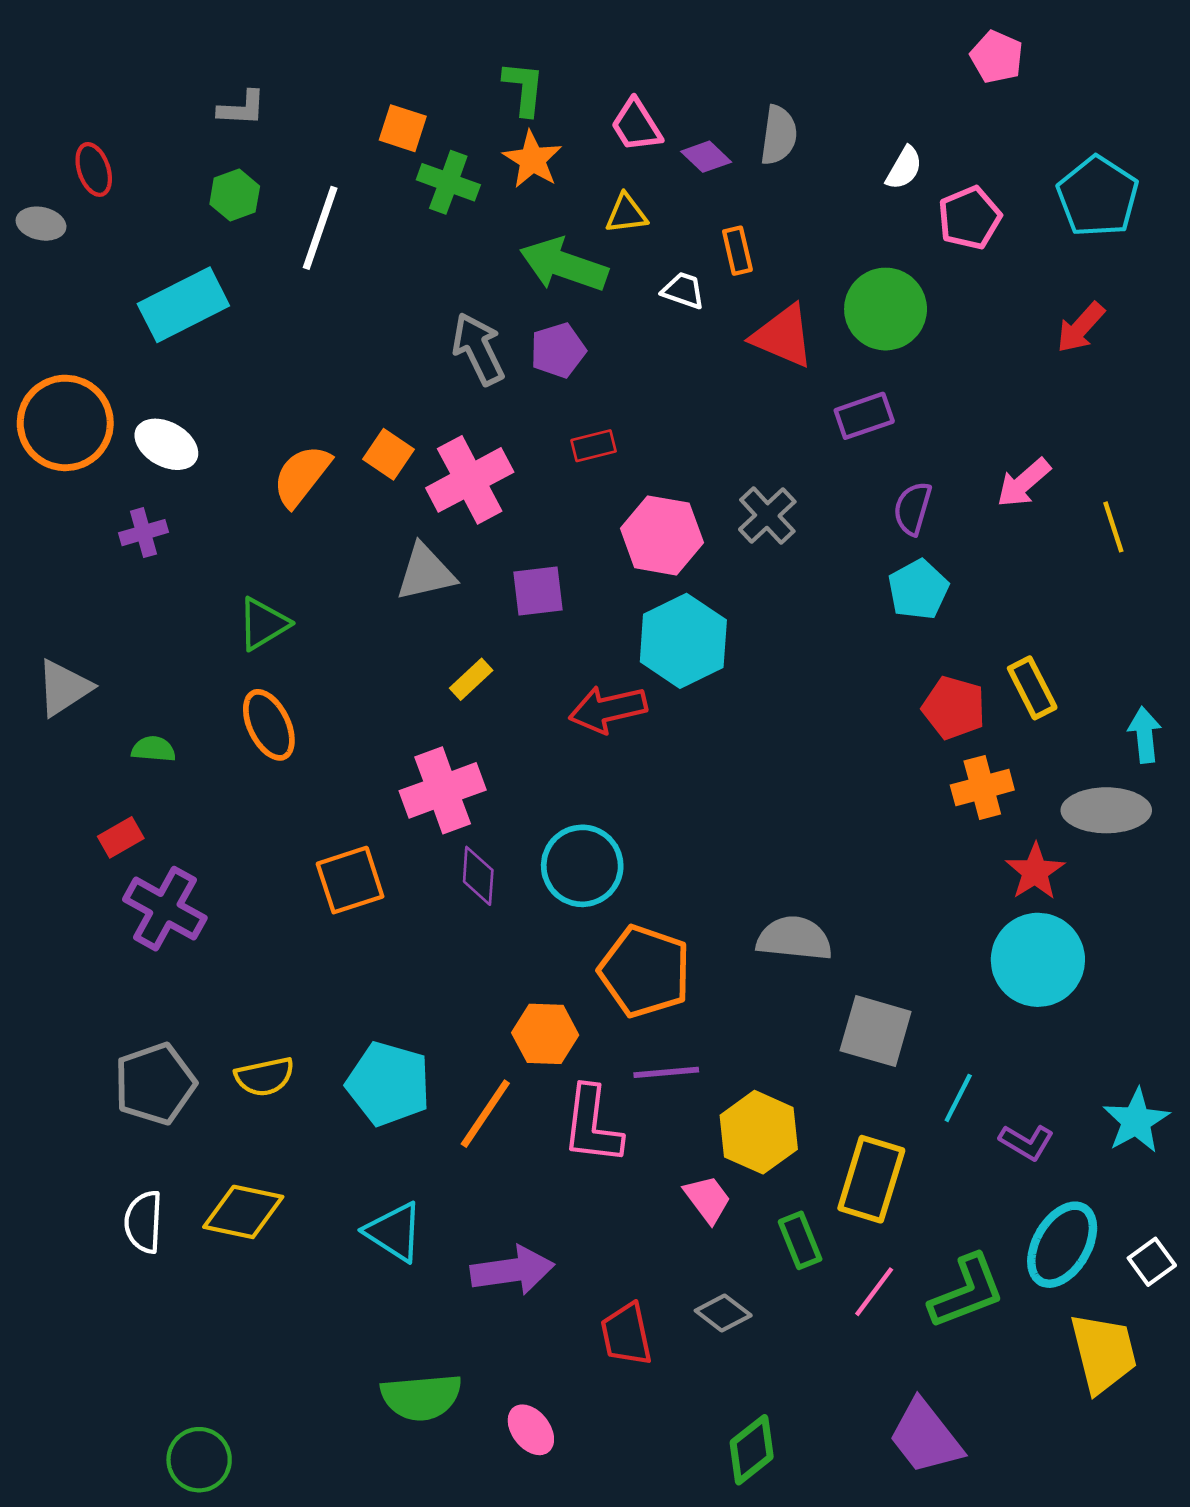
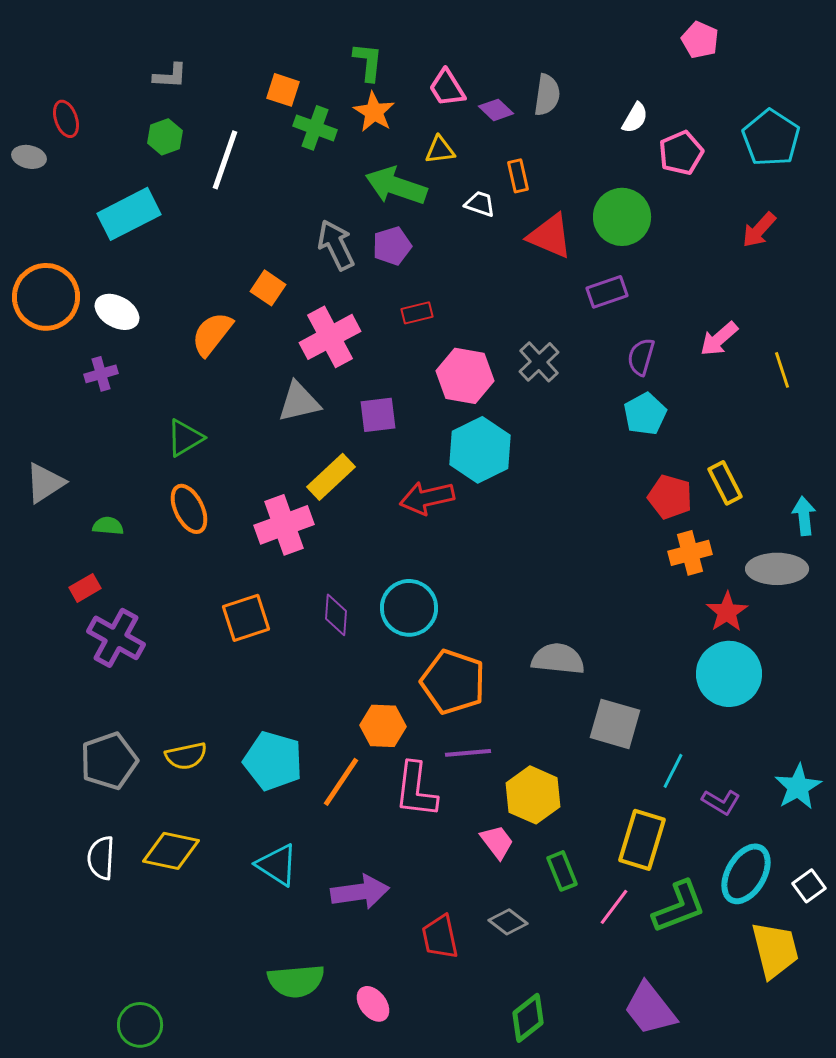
orange square: (389, 454) -> (268, 288), moved
yellow rectangle: (471, 679) -> (331, 477), size x1.6
pink cross: (443, 790) -> (284, 525), moved
yellow rectangle: (871, 1179) -> (642, 840), moved

